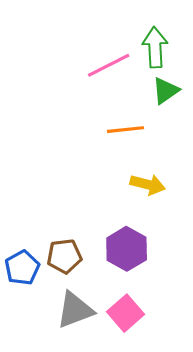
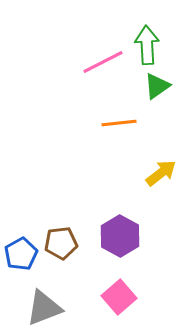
yellow arrow: (148, 184) -> (161, 173), moved, turned -52
gray triangle: (75, 310) -> (44, 308), moved

